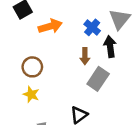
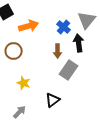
brown circle: (32, 67) -> (14, 51), moved
yellow star: (31, 94) -> (24, 83), moved

